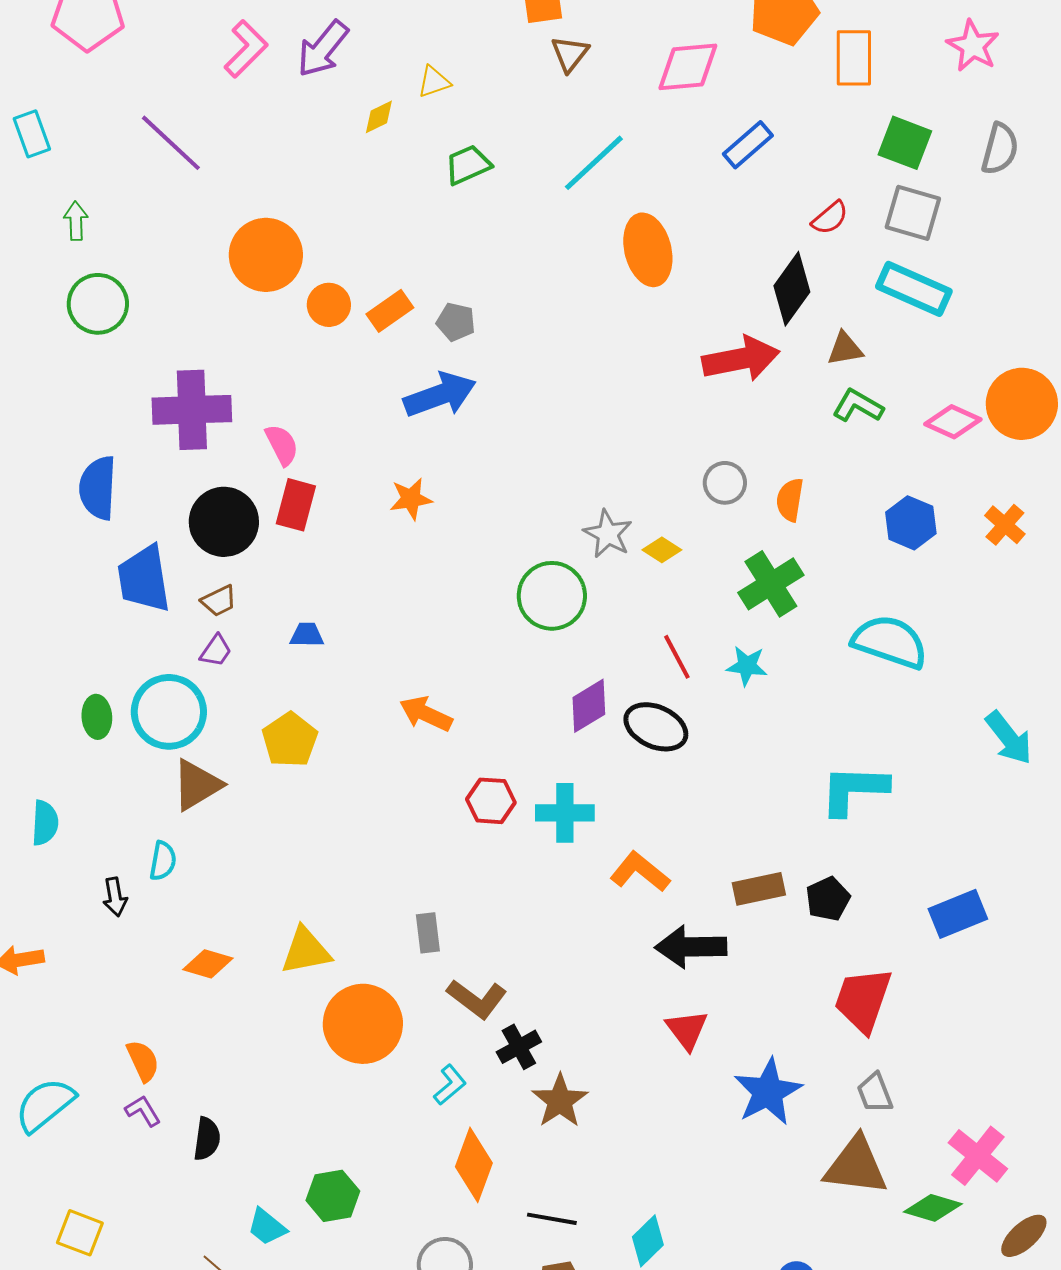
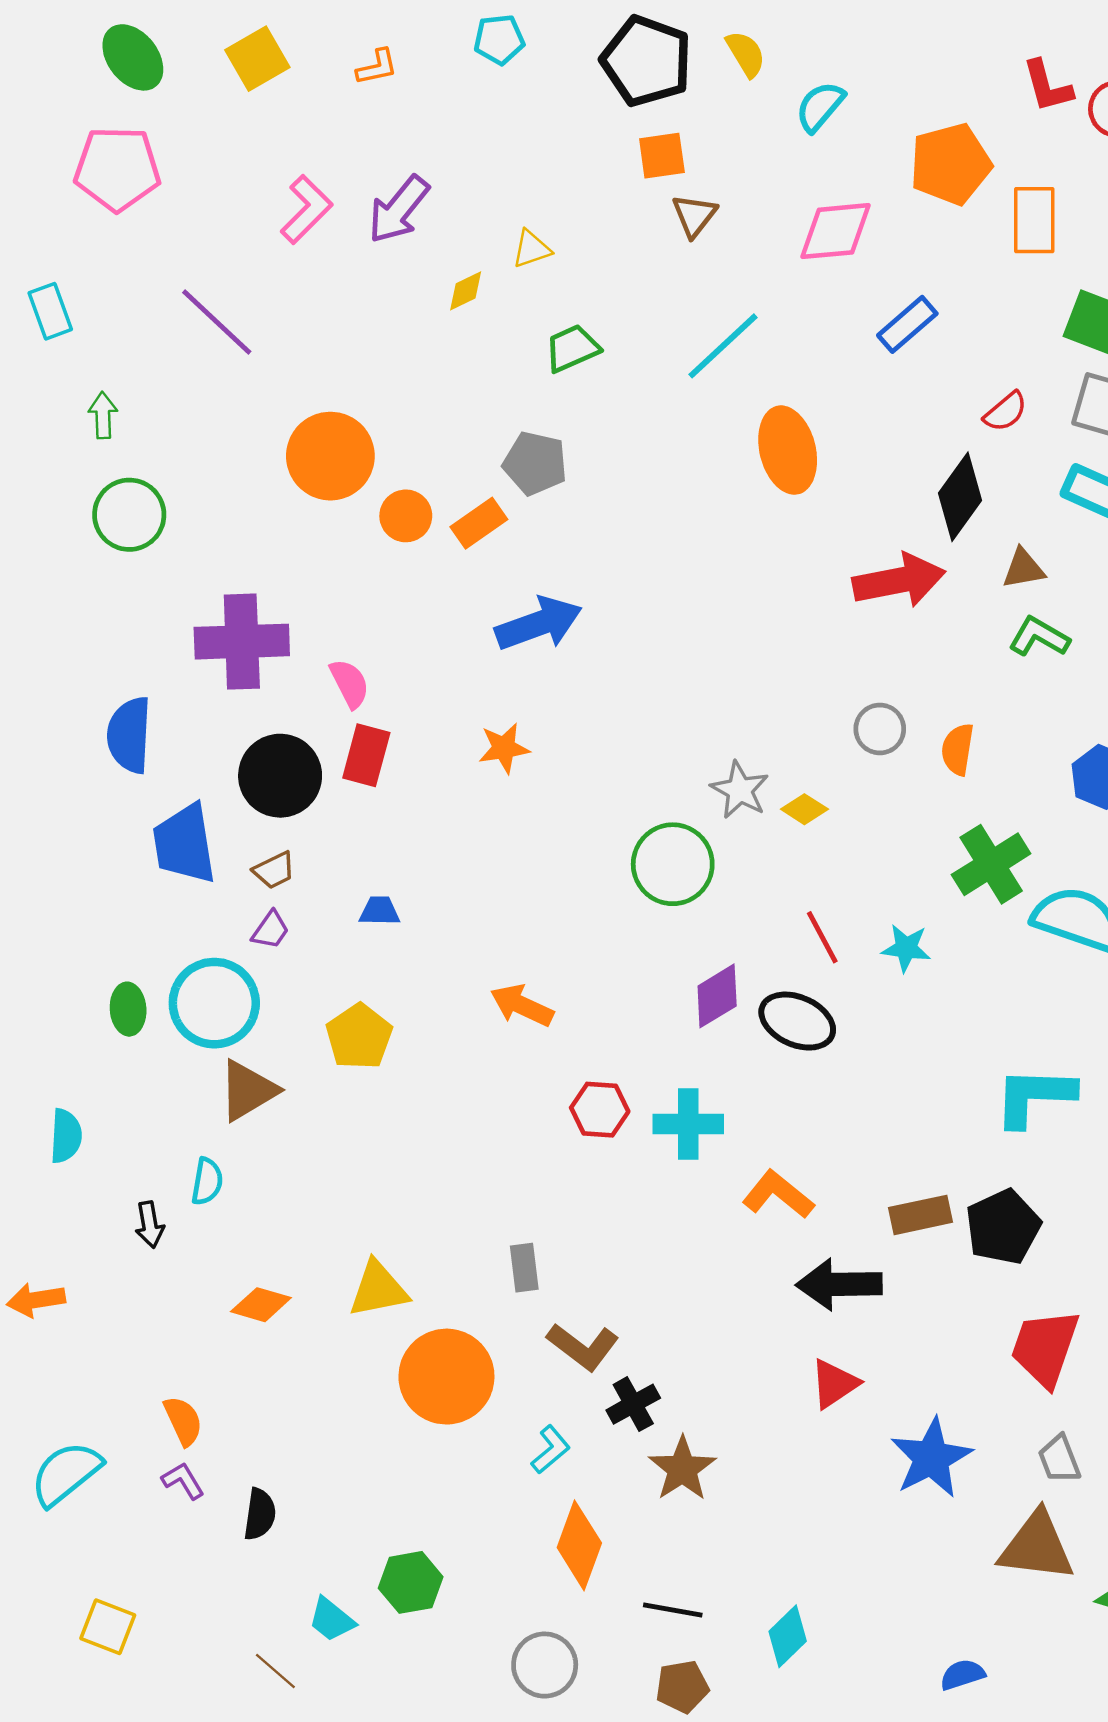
gray pentagon: (456, 322) -> (535, 463), moved, size x1.4
green cross: (771, 584) -> (991, 864), moved
black pentagon: (828, 899) -> (1003, 1227), size x1.4
red triangle: (687, 1030) -> (834, 1384), turned 33

